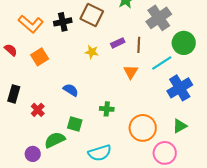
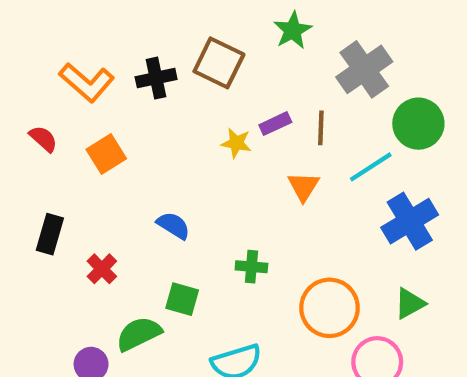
yellow star: (92, 52) -> (236, 143), moved

